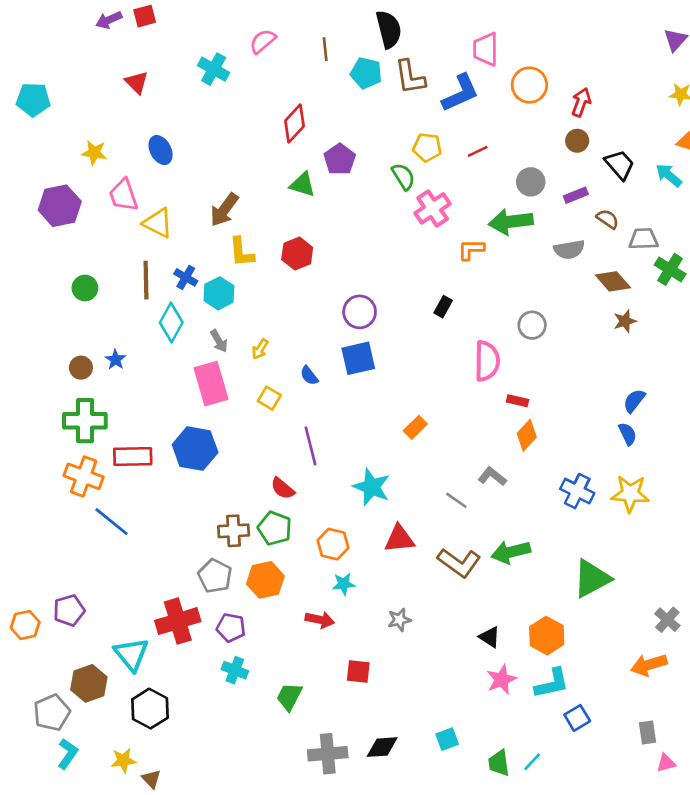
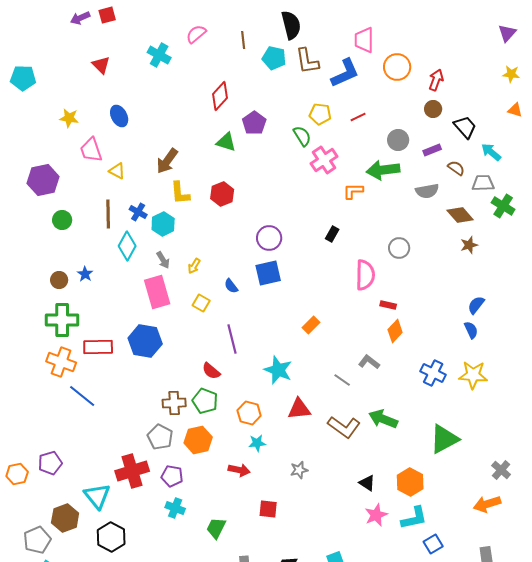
cyan arrow: (669, 175) -> (491, 152), moved
purple hexagon: (60, 206) -> (43, 180), moved
yellow triangle: (158, 223) -> (117, 171), size x0.7
green arrow: (511, 552) -> (383, 419), turned 36

